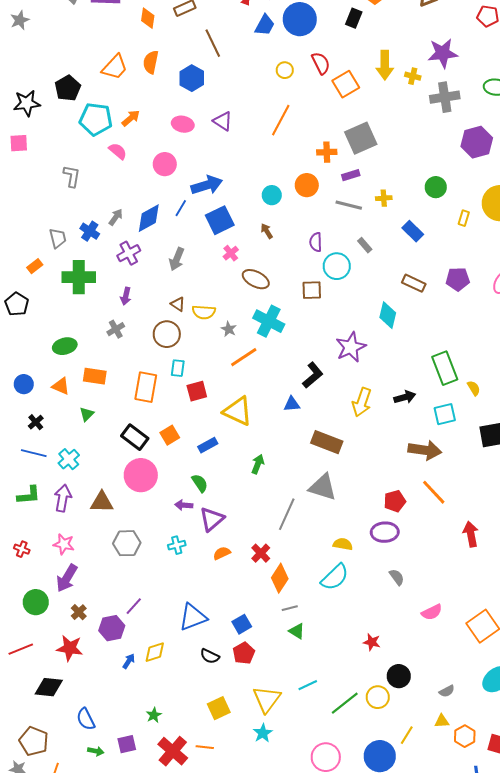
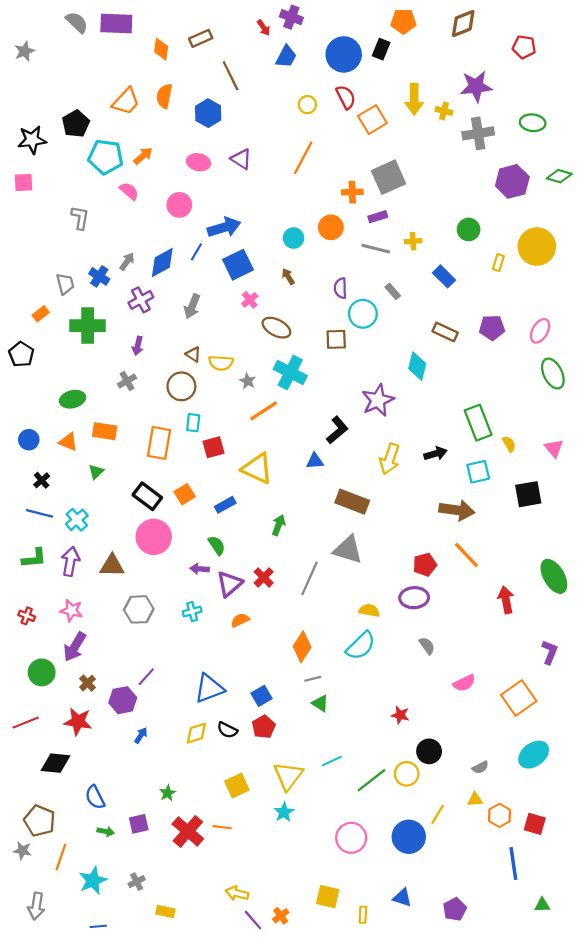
blue circle: (300, 19) -> (344, 54), moved
red cross: (261, 553) -> (264, 577), moved
yellow diamond: (155, 652) -> (196, 733), moved

